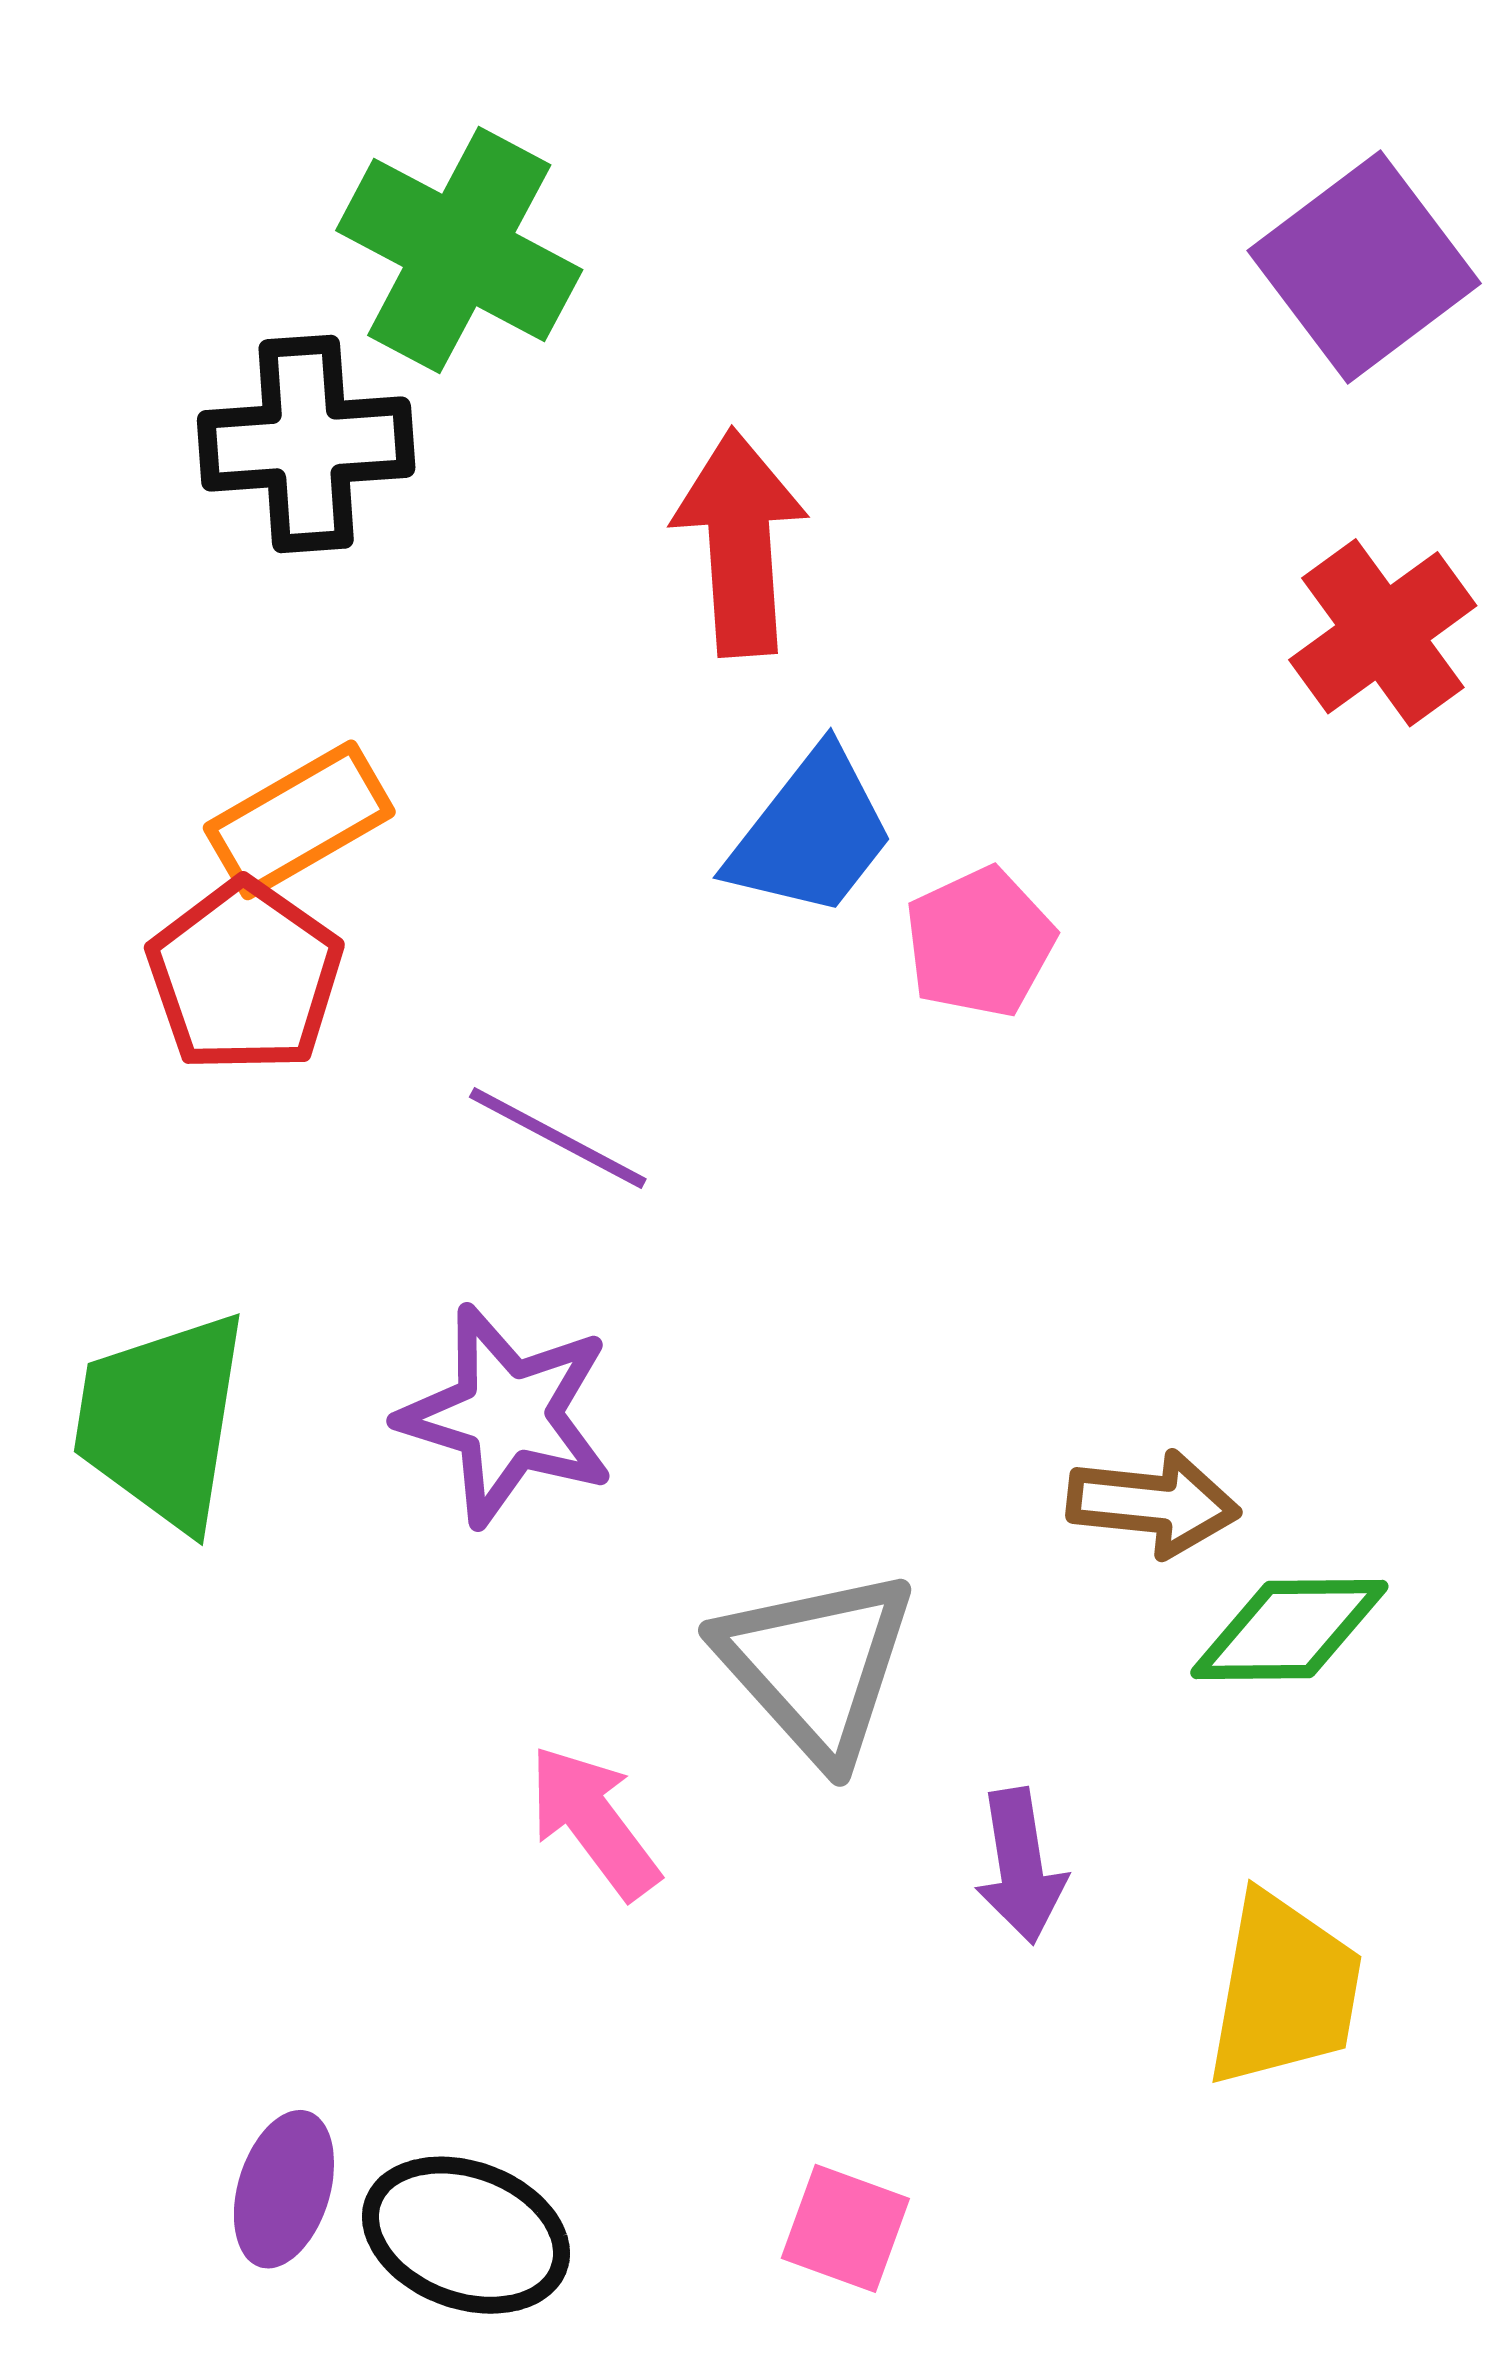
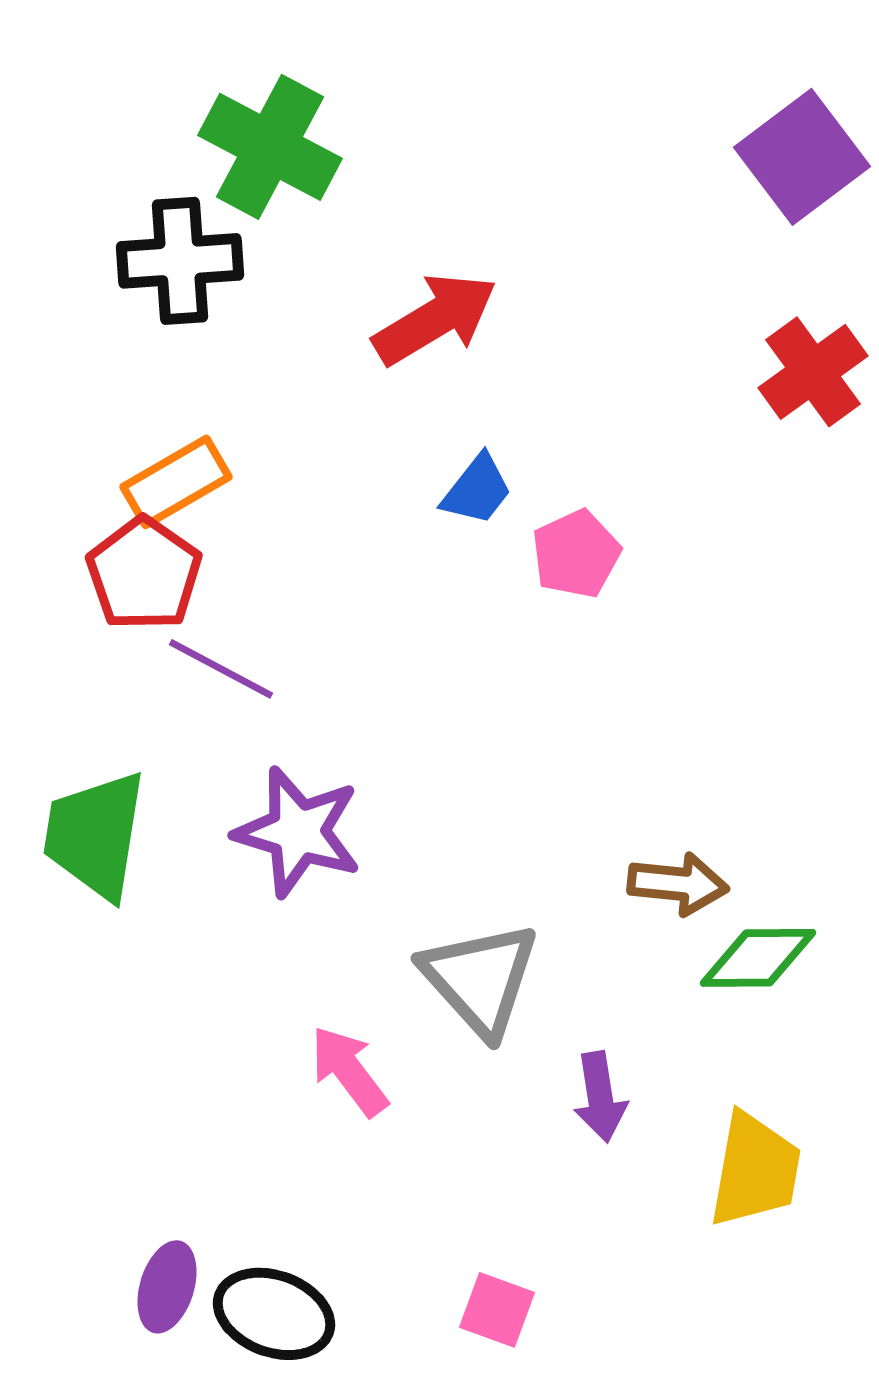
red arrow: (740, 543) -> (435, 319), turned 63
blue trapezoid: (811, 833) -> (477, 490), size x0.7
purple line: (558, 1138) -> (221, 669), moved

